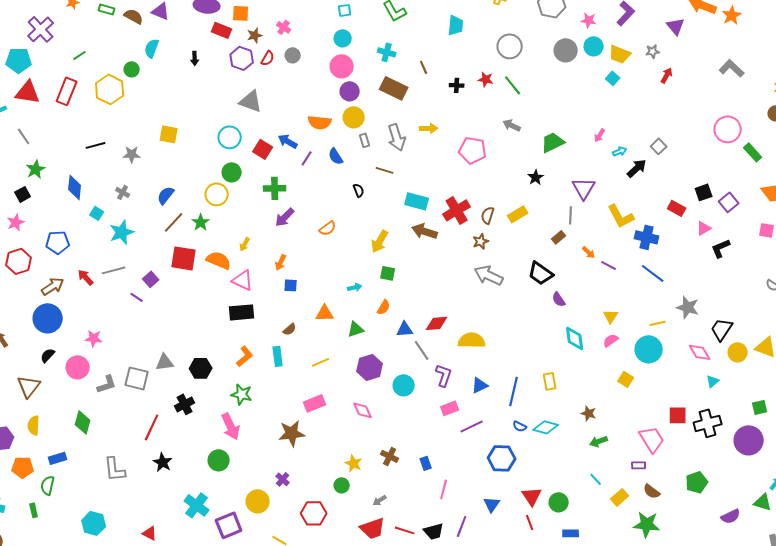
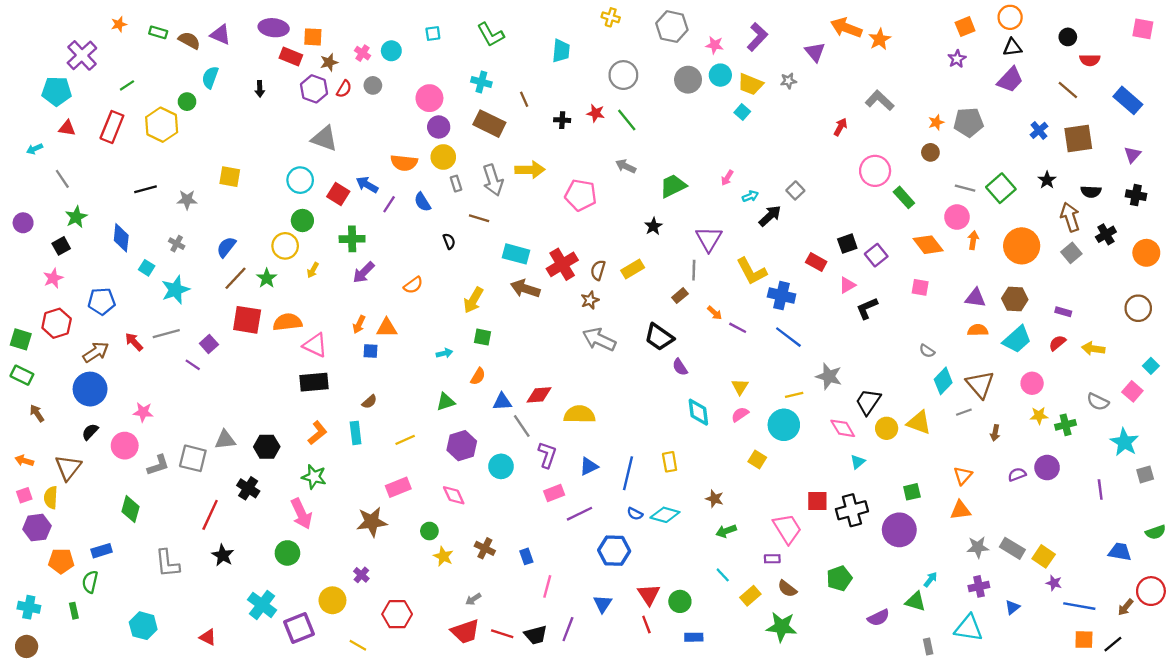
cyan circle: (343, 38) -> (391, 51), moved
red arrow: (667, 75) -> (840, 127), moved
red triangle: (28, 92) -> (67, 128), size x0.6
yellow arrow: (429, 128) -> (530, 170), size x1.4
yellow arrow: (245, 244) -> (313, 270), moved
orange semicircle: (219, 260) -> (287, 322), turned -30
orange triangle: (325, 313) -> (387, 328), moved
black cross: (185, 404) -> (248, 488), turned -30
yellow semicircle: (34, 425) -> (51, 498), moved
green circle: (342, 485) -> (429, 531), moved

